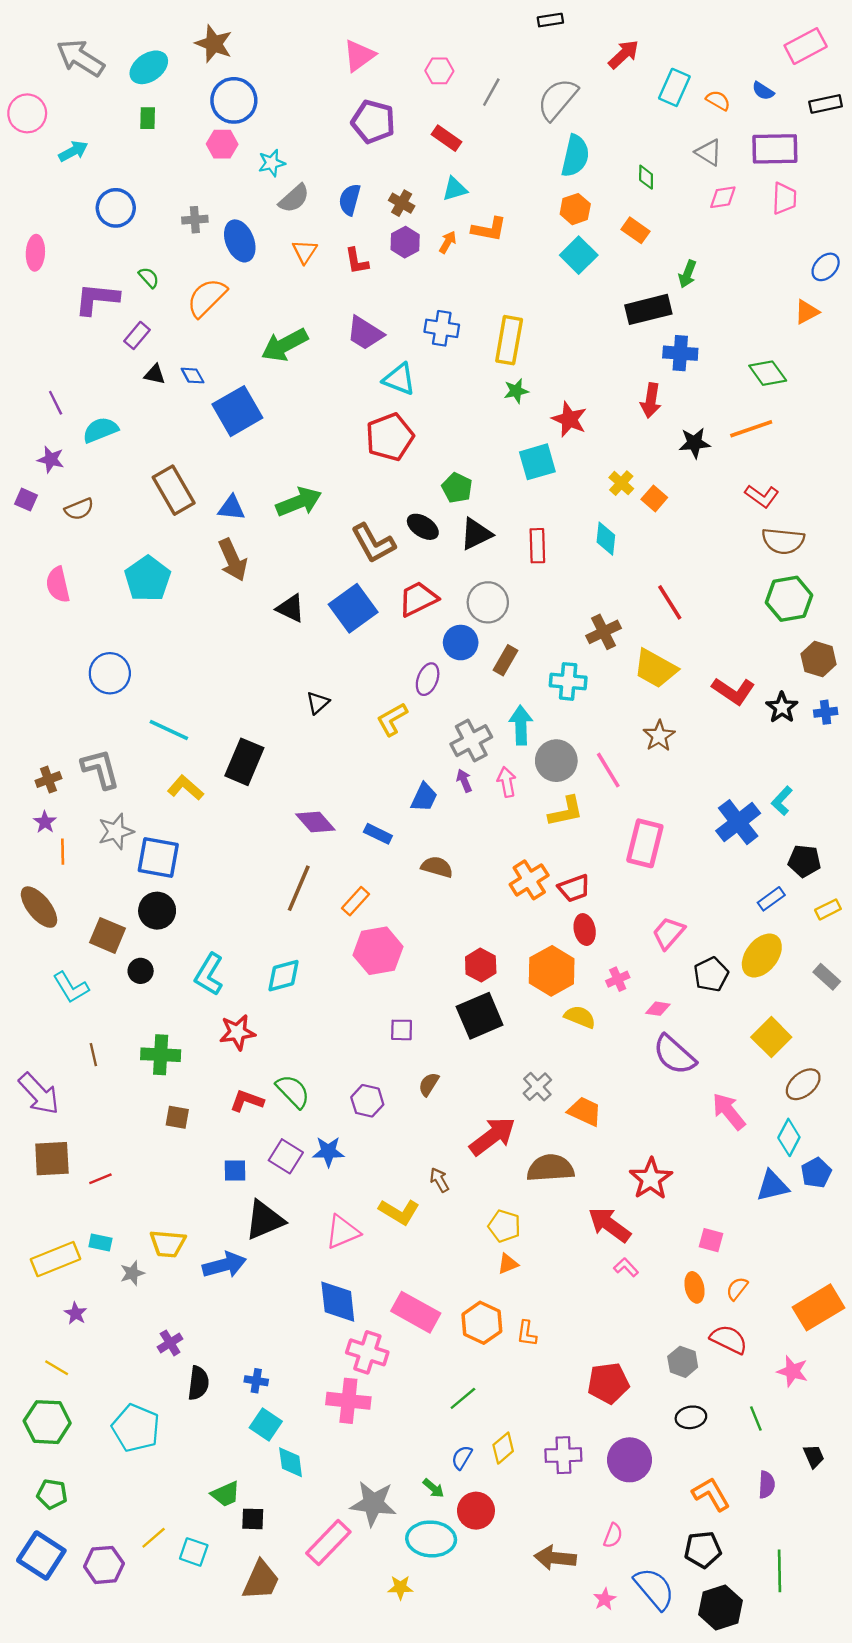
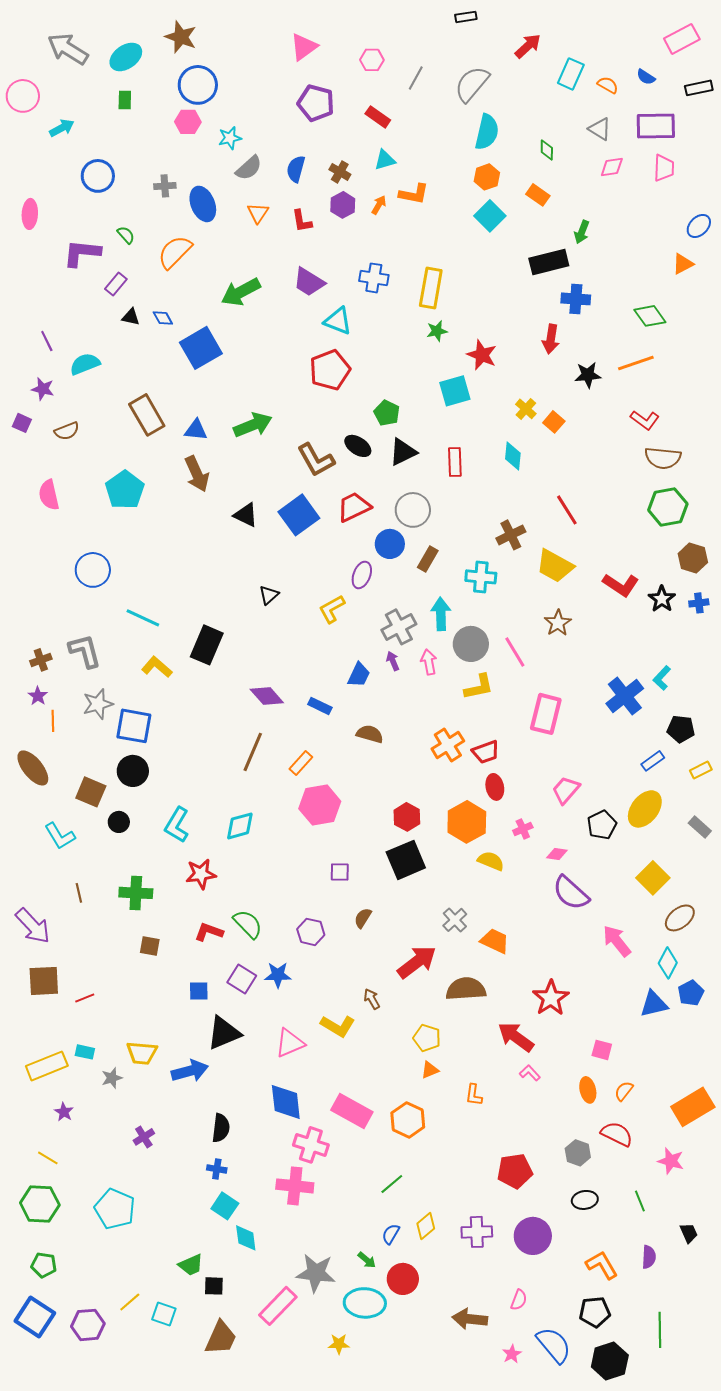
orange L-shape: (527, 1333) -> (474, 1095), moved
black semicircle: (198, 1383) -> (221, 1128), moved

